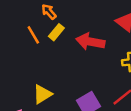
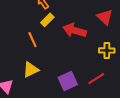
orange line: (33, 35) -> (32, 40), moved

